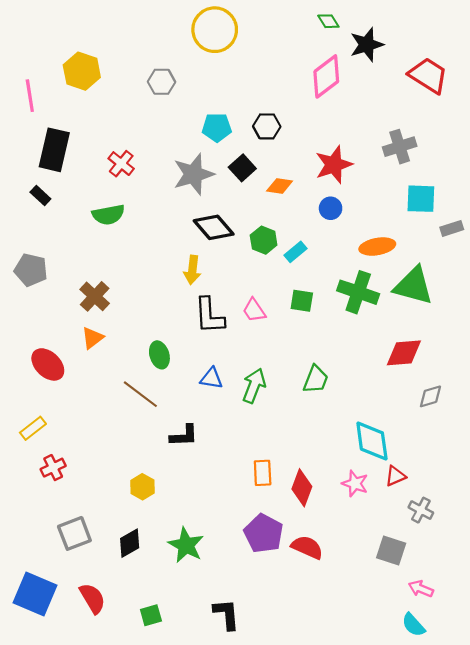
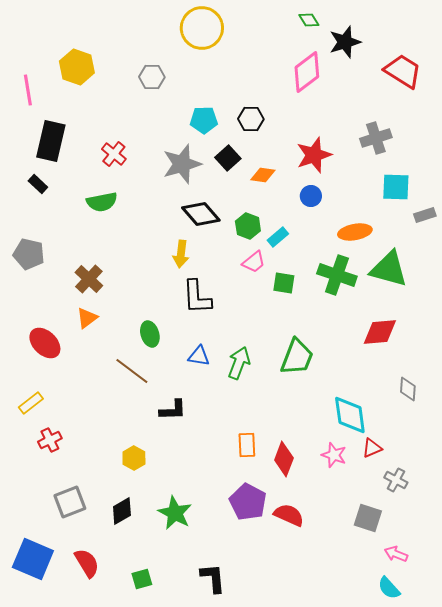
pink trapezoid: (254, 310) -> (254, 262), moved, turned -95
green trapezoid: (316, 379) -> (297, 357), size x1.4
gray diamond: (430, 396) -> (408, 389), moved, turned -70

